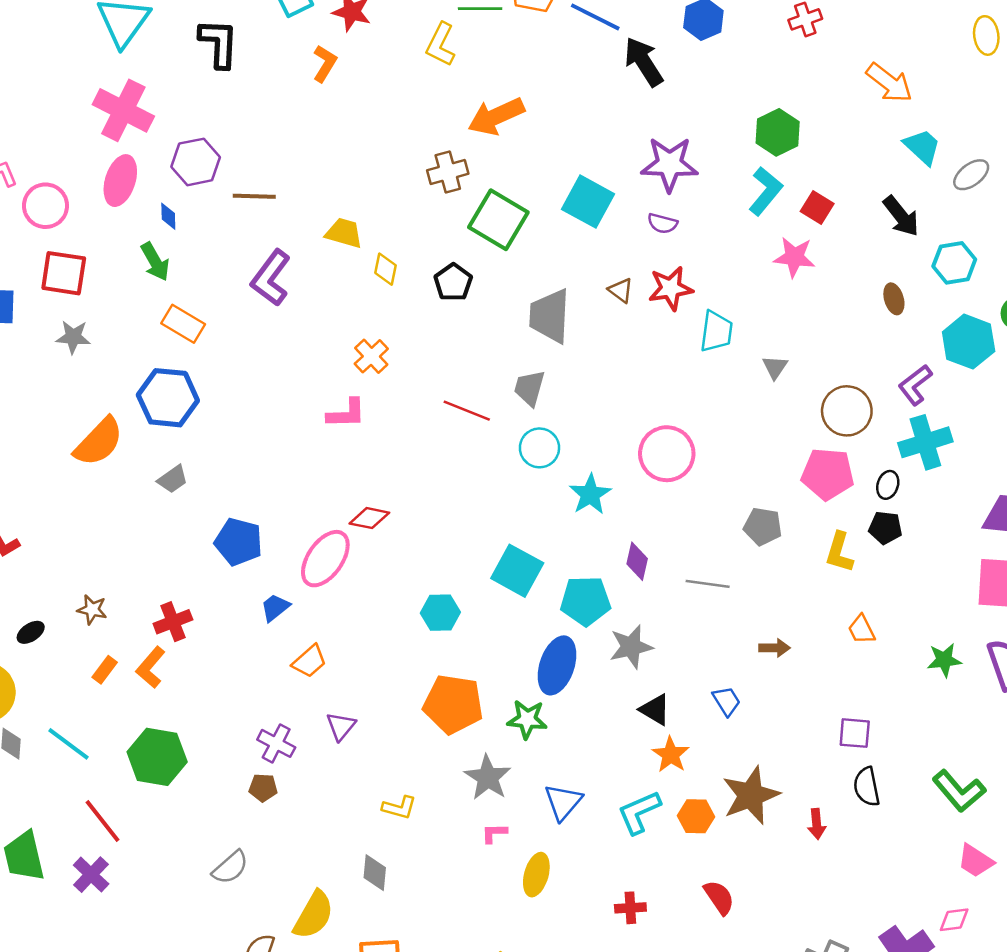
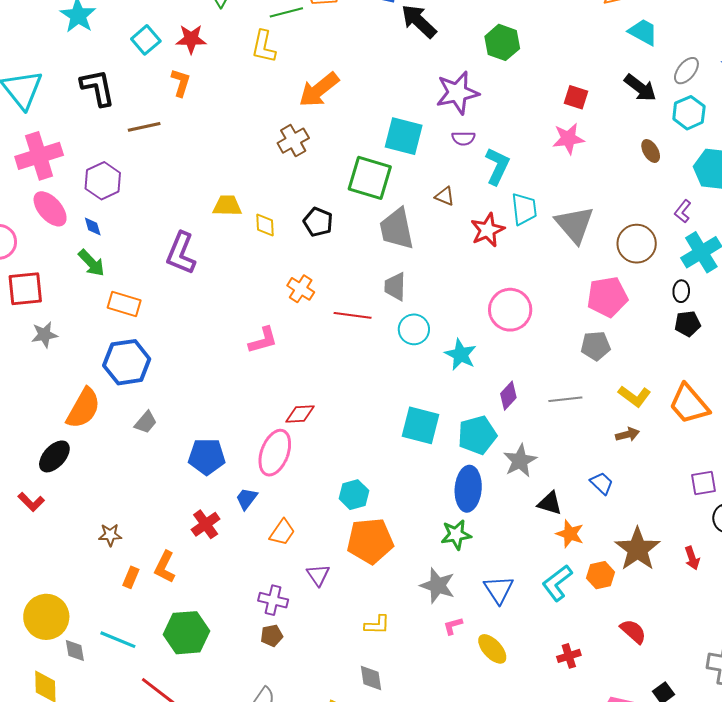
pink cross: (123, 110) -> (39, 156), turned -30
green hexagon: (778, 132) -> (502, 42), moved
gray ellipse: (971, 175) -> (686, 71), moved
pink ellipse: (120, 181) -> (50, 209), turned -45
cyan L-shape: (766, 191) -> (497, 166), moved
brown line: (254, 196) -> (144, 127), moved
green square: (498, 220) -> (370, 178), moved
red star: (671, 288) -> (488, 230), moved
orange cross: (371, 356) -> (301, 289), moved
gray triangle: (775, 367) -> (575, 225), size x2.0
purple L-shape: (915, 385) -> (683, 211), size x0.7
pink pentagon: (828, 474) -> (607, 297), moved
yellow L-shape: (839, 552) -> (635, 396), moved, turned -56
purple diamond: (637, 561) -> (508, 396), turned 44
cyan hexagon: (440, 613) -> (354, 495), moved
red cross: (173, 622) -> (206, 524), moved
orange trapezoid: (862, 629) -> (689, 404), size x1.8
black ellipse: (31, 632) -> (54, 456), moved, size x1.6
orange pentagon: (453, 704) -> (370, 541), moved
yellow ellipse: (536, 875) -> (492, 649), turned -44

